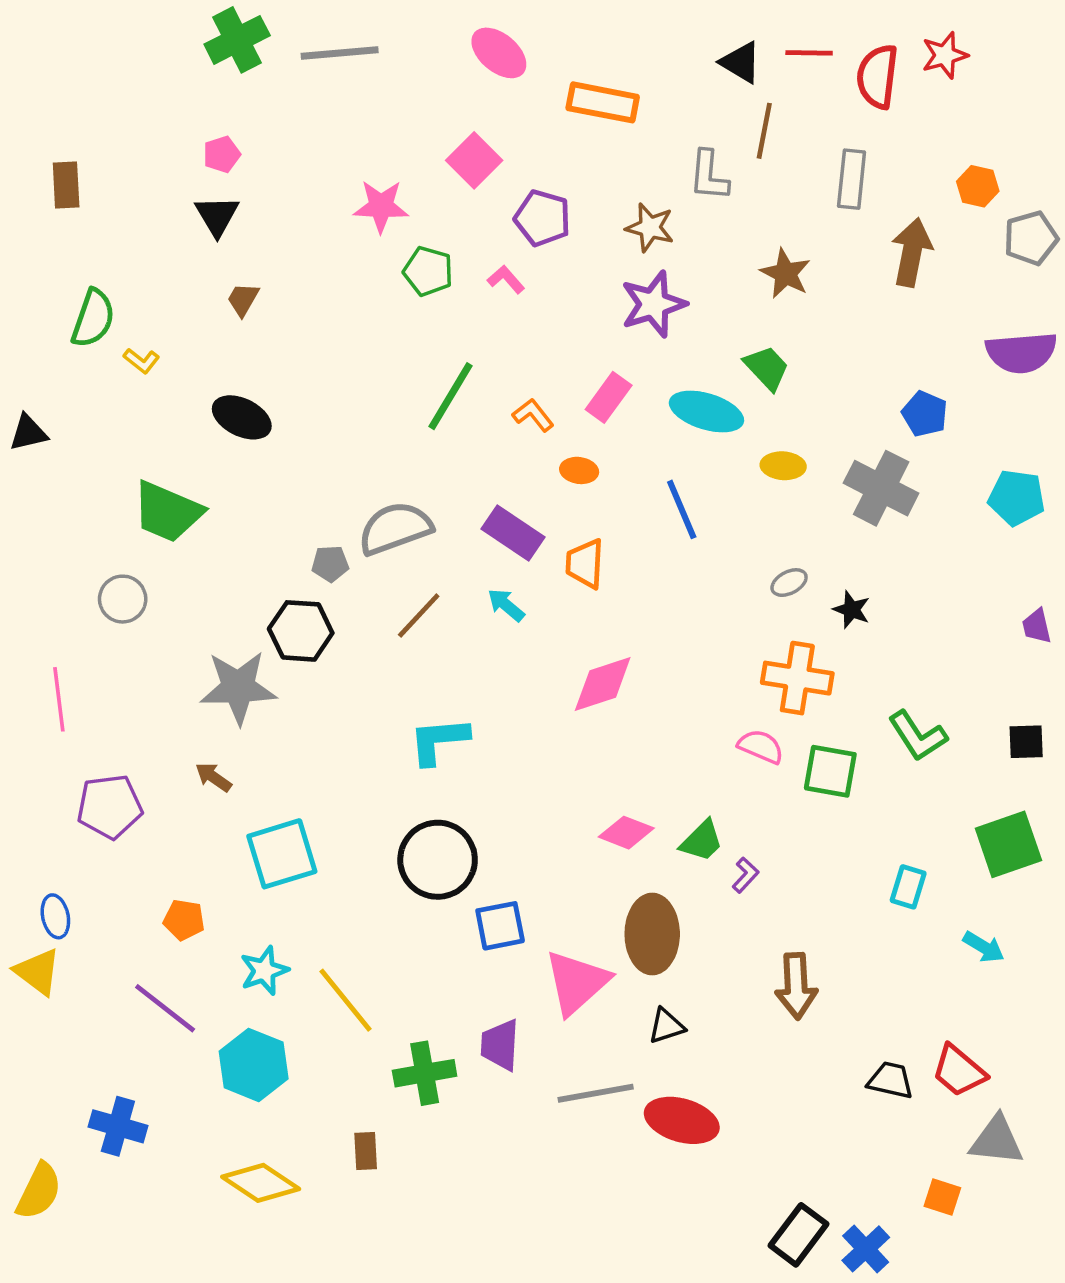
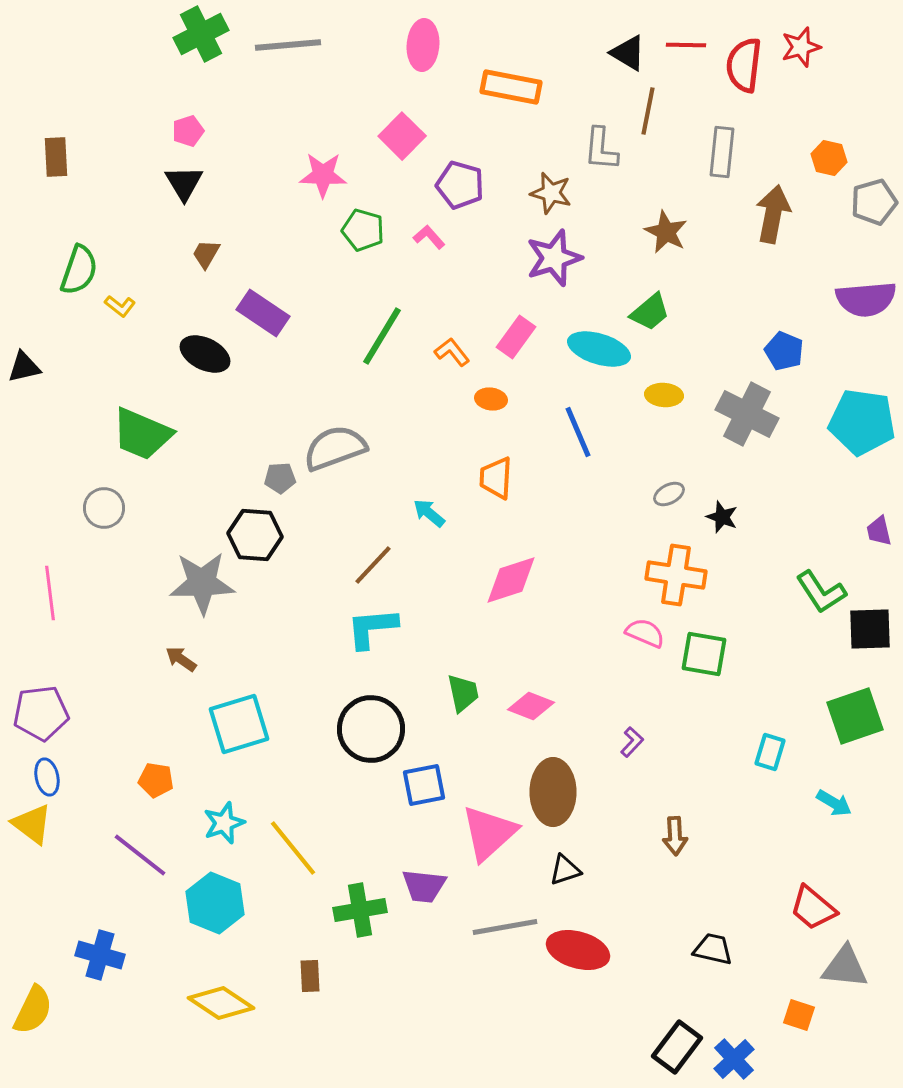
pink ellipse: (499, 53) -> (423, 45), turned 54
green trapezoid: (767, 368) -> (650, 312), turned 93
cyan pentagon: (1017, 498) -> (862, 422), size x1.4
purple rectangle: (513, 533) -> (263, 313), moved
brown line: (419, 616) -> (373, 565), moved
green L-shape: (918, 736) -> (821, 592), moved
black square: (1026, 742) -> (870, 629), size x1.4
purple pentagon: (110, 807) -> (41, 713), moved
green trapezoid: (702, 841) -> (463, 693), moved, turned -57
brown arrow: (796, 986) -> (675, 836), size x0.7
purple trapezoid: (500, 1045) -> (424, 886), turned -87
black trapezoid: (890, 1080) -> (713, 949), moved

